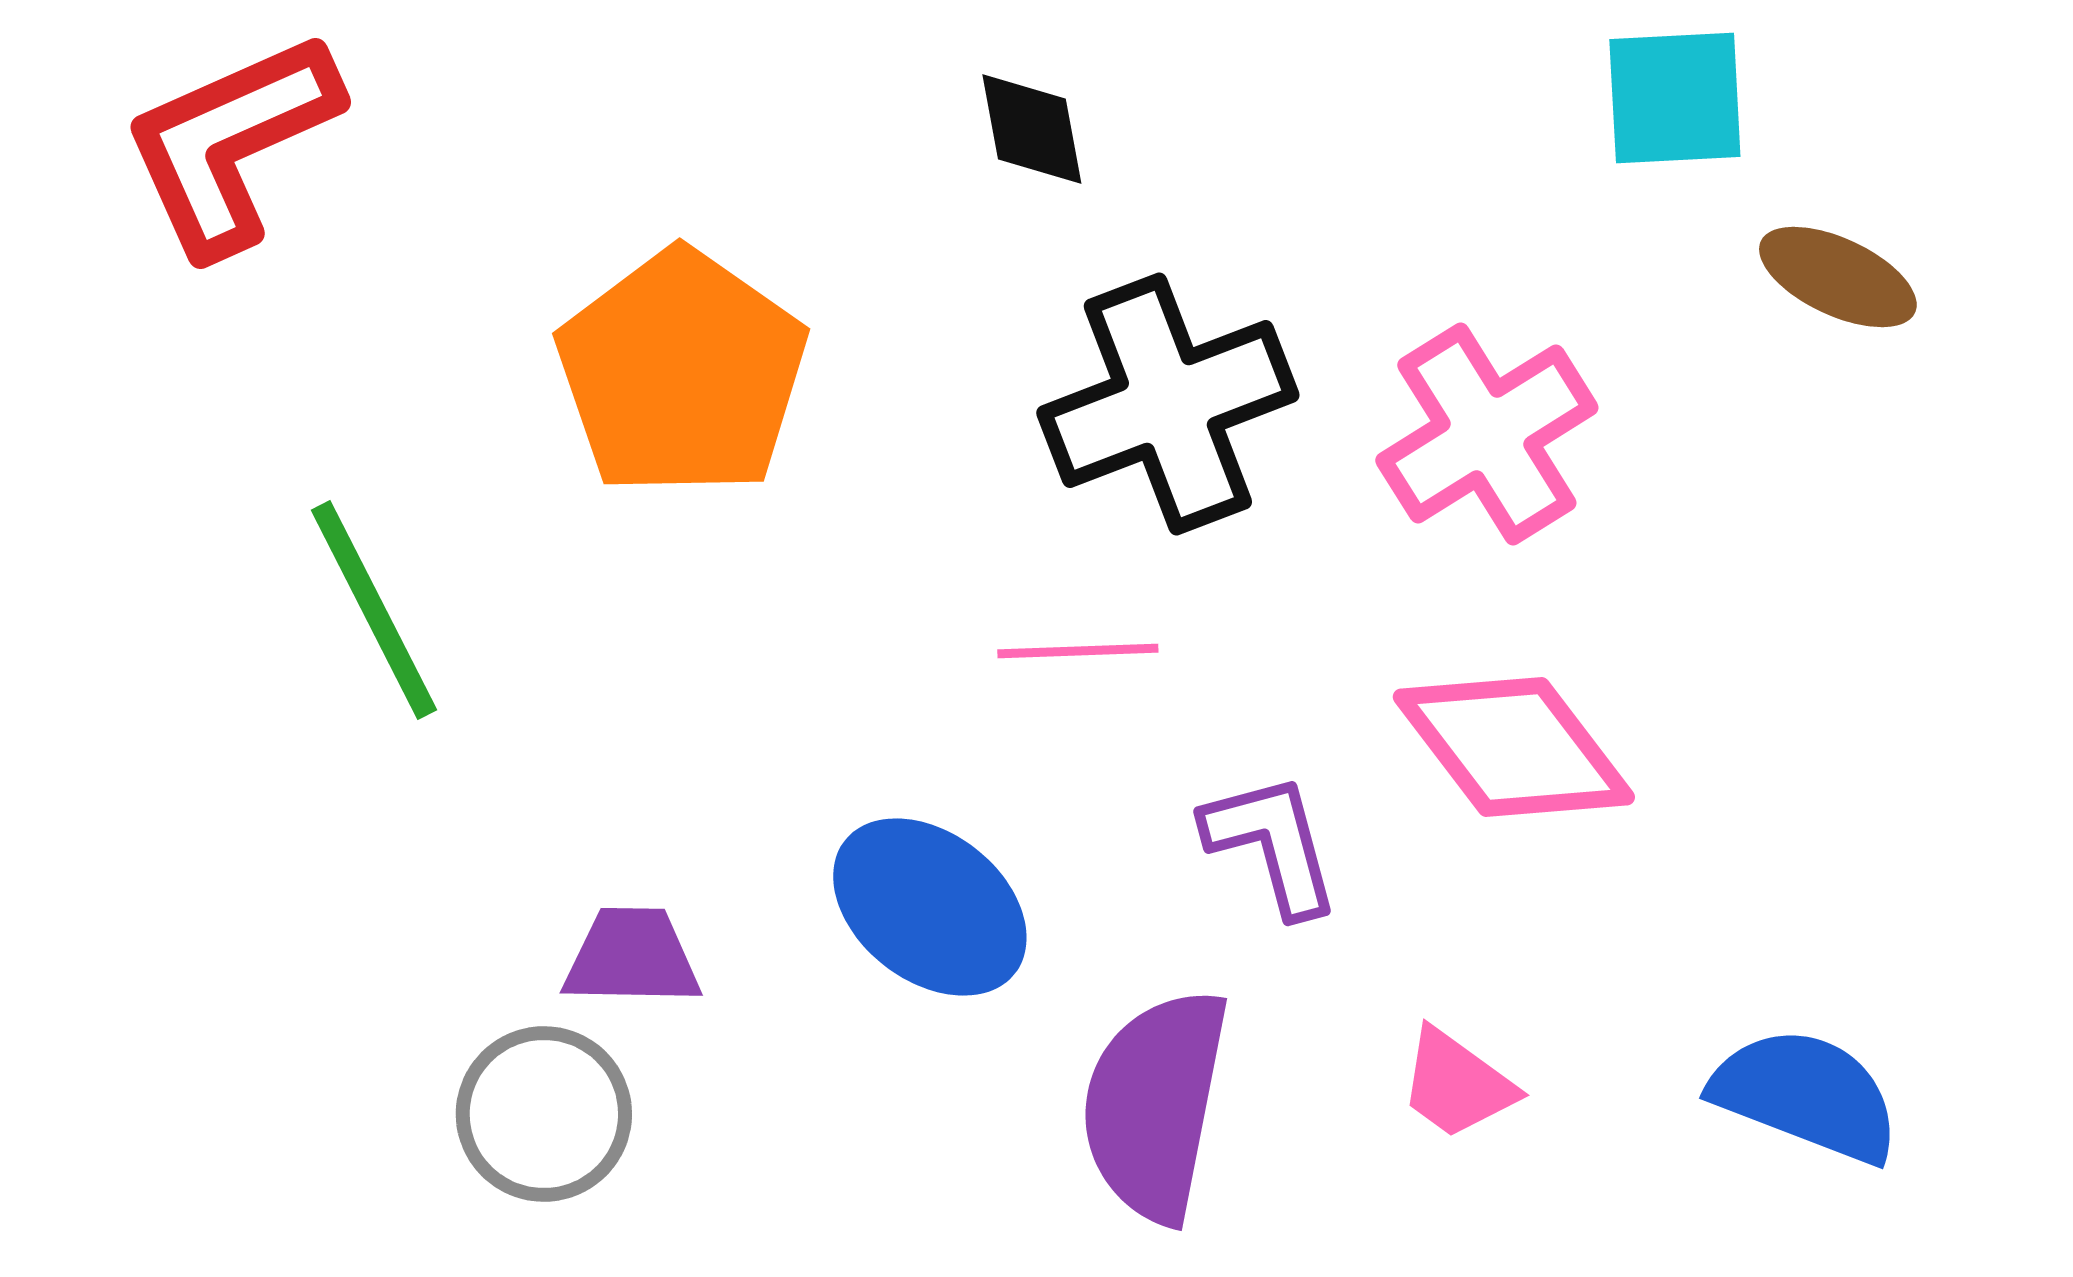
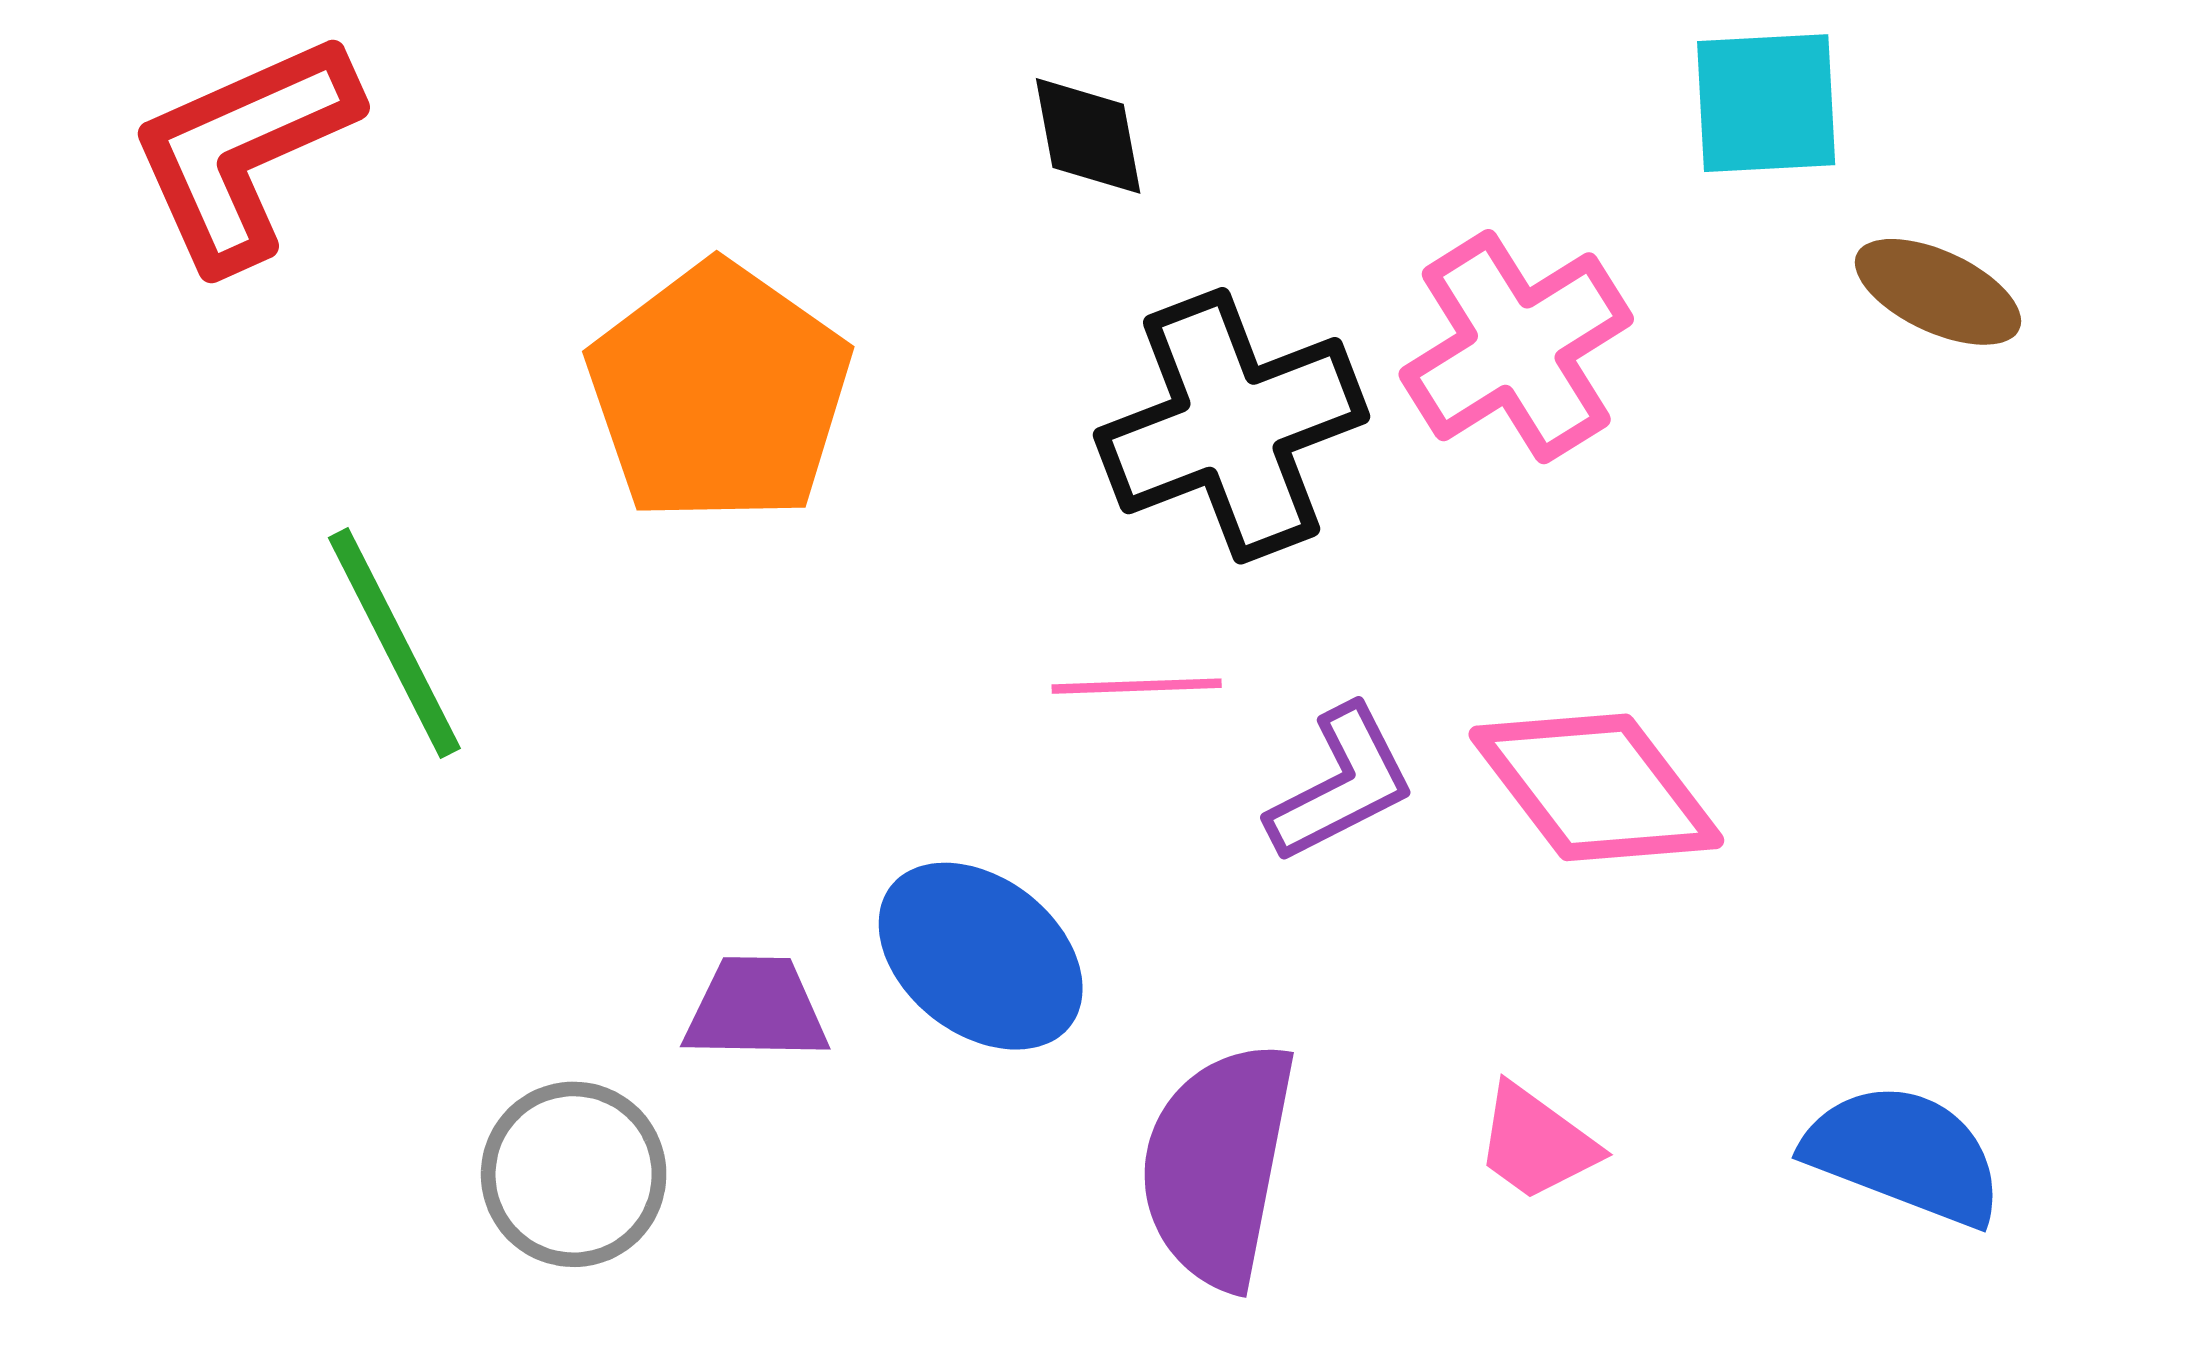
pink cross: (1487, 434) -> (1516, 347), moved
purple L-shape: (1272, 844) -> (1341, 784), moved, turned 78
purple trapezoid: (632, 957) -> (756, 1009), moved

